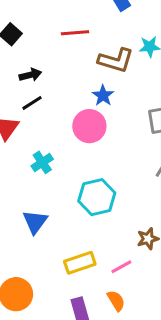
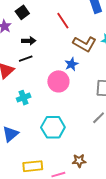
red line: (75, 33) -> (63, 21), turned 48

